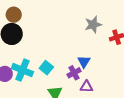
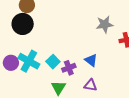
blue triangle: (84, 62) -> (91, 60), turned -32
purple cross: (74, 73) -> (69, 68), moved

